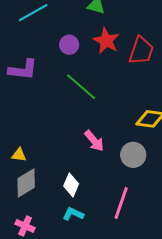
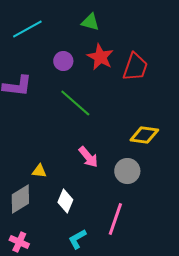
yellow triangle: (19, 155) -> (39, 171), moved
cyan L-shape: (73, 214) -> (77, 239), moved, turned -55

